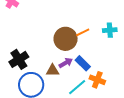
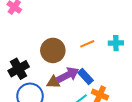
brown circle: (66, 39) -> (53, 50), moved
purple arrow: (66, 63) -> (68, 75), size x1.5

